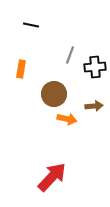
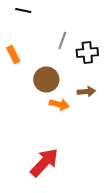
orange rectangle: (21, 69) -> (13, 54), turned -36

